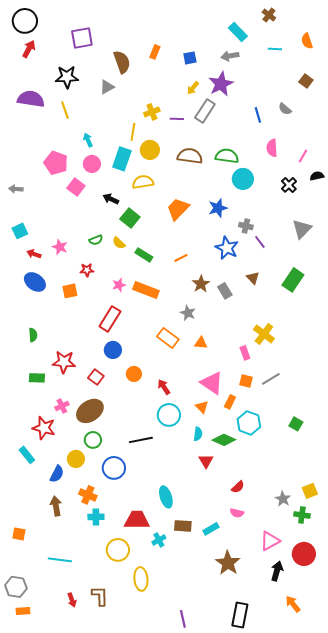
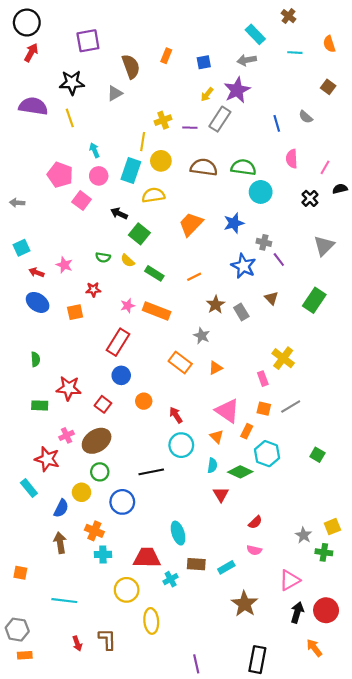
green semicircle: (96, 240) -> (103, 257), turned 32
orange triangle: (201, 343) -> (216, 368), turned -32
red circle: (304, 554) -> (326, 610), moved

